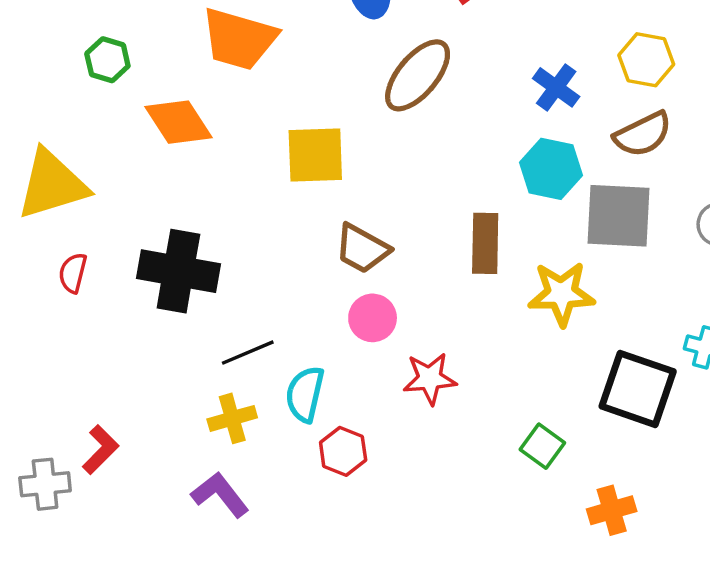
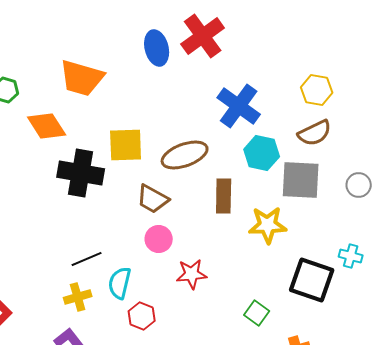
brown ellipse: (418, 75) -> (185, 155), moved, turned 30
blue cross: (556, 87) -> (239, 106), moved, size x1.6
black cross: (178, 271) -> (81, 173), moved

